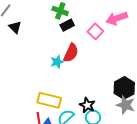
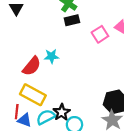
red semicircle: (71, 53) -> (32, 66), moved
black star: (87, 105) -> (62, 112), moved

